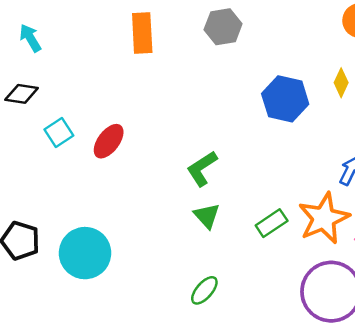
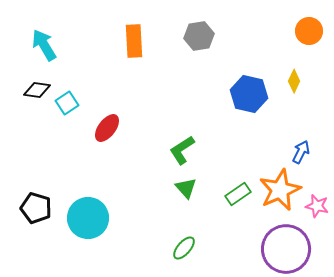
cyan arrow: (30, 38) -> (44, 45), size x1.4
cyan square: (59, 132) -> (67, 103), moved

